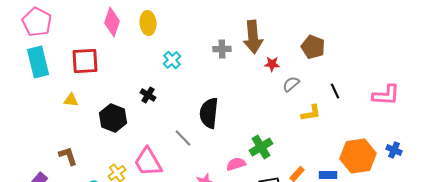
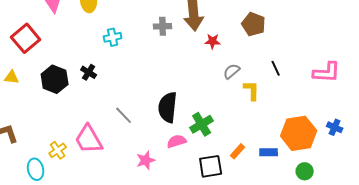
cyan cross: (172, 60) -> (113, 37), turned 30
red square: (85, 61) -> (26, 38), turned -36
gray semicircle: (291, 84) -> (232, 71), moved
black semicircle: (209, 113) -> (168, 107), moved
yellow L-shape: (311, 113) -> (252, 90), turned -80
black hexagon: (113, 118) -> (55, 79), moved

